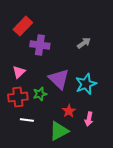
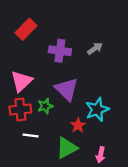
purple cross: (40, 45) -> (60, 51), moved
pink triangle: (19, 72) -> (21, 81), size x1.5
cyan star: (86, 84) -> (97, 109), moved
pink arrow: (89, 119) -> (101, 155), moved

